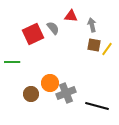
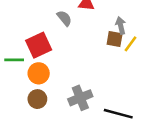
gray arrow: (92, 25) -> (121, 26), moved
red square: (33, 34) -> (39, 45), moved
orange circle: (50, 83) -> (39, 73), moved

